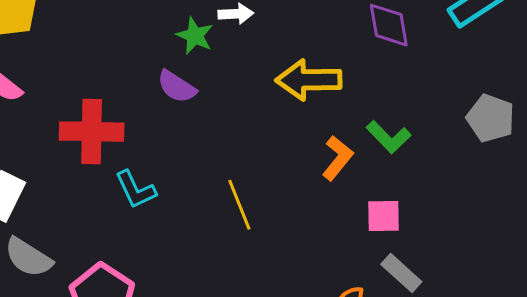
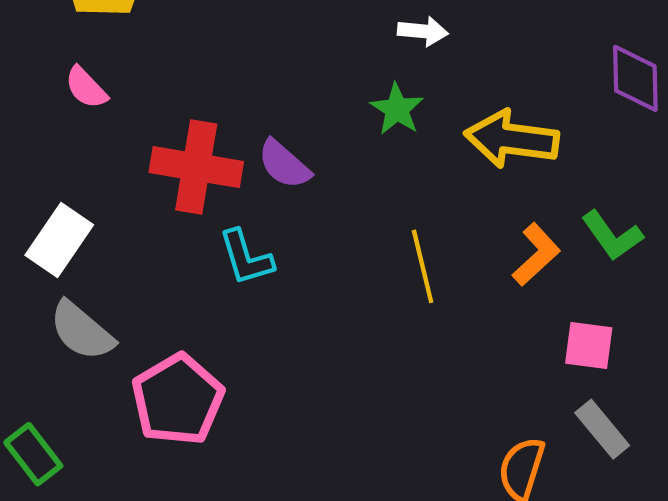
green star: (195, 36) -> (397, 109), moved
purple semicircle: (177, 87) -> (284, 164), moved
yellow line: (239, 205) -> (423, 266), moved

